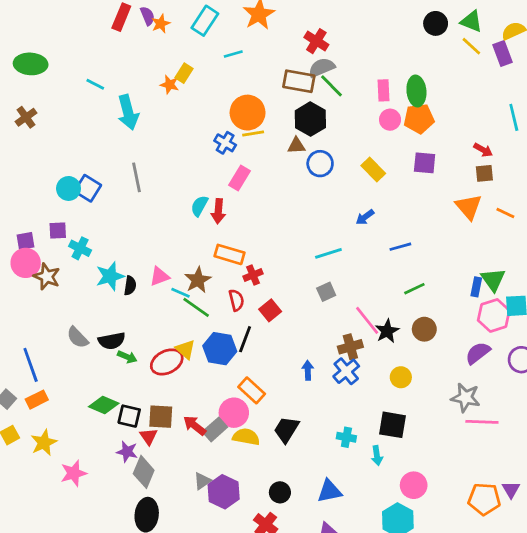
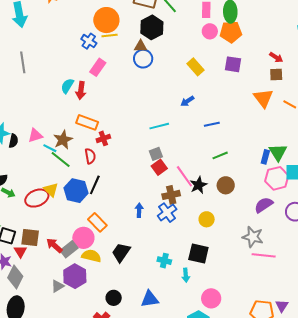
blue circle: (320, 164) -> (143, 59), moved
red square: (270, 310) -> (159, 167), moved
purple hexagon: (224, 492) -> (75, 276), moved

